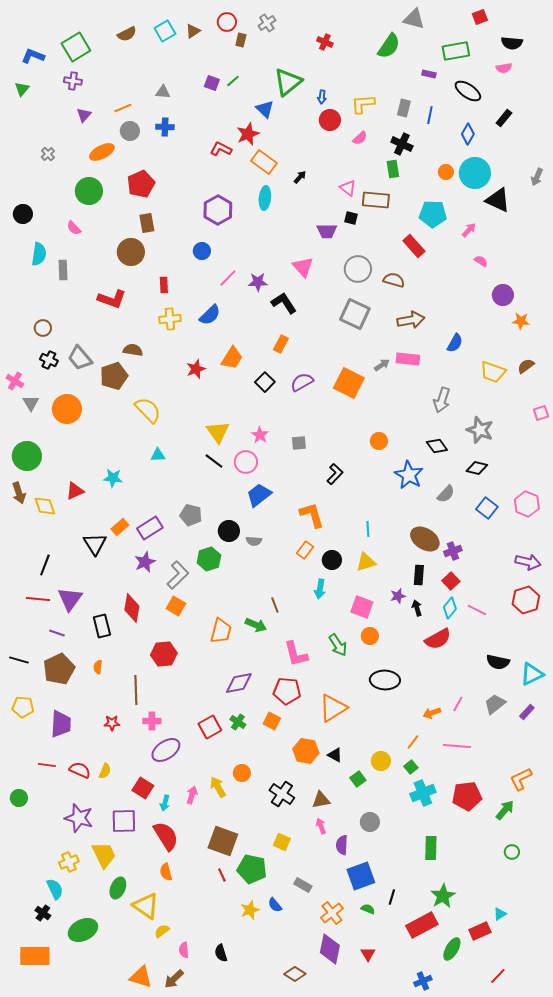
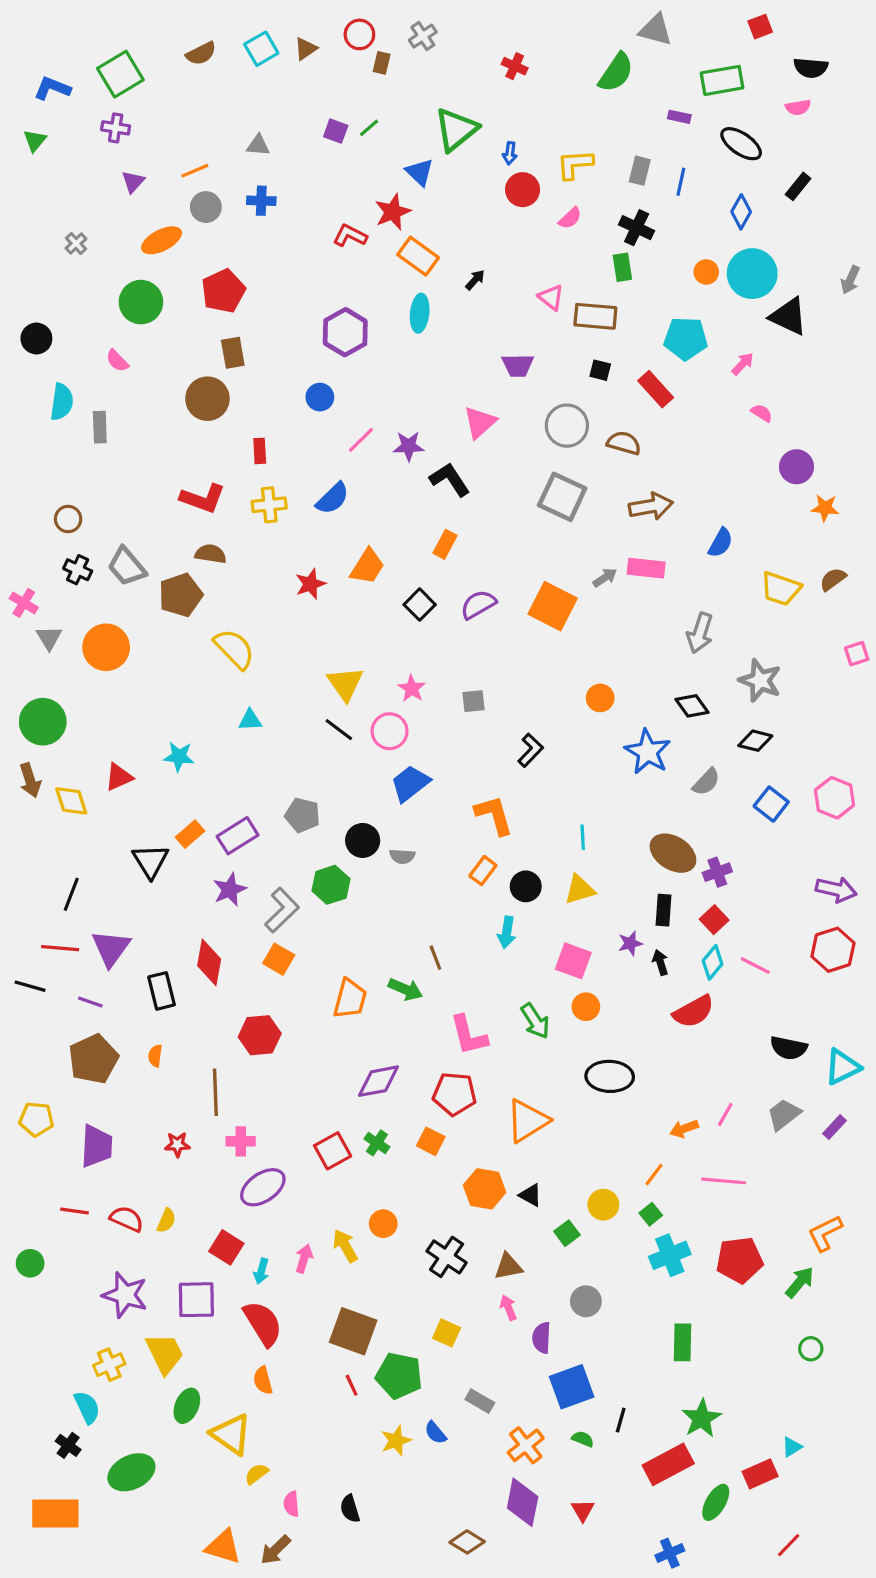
black square: (351, 218) -> (600, 370), moved
pink triangle: (303, 267) -> (480, 422), turned 30
red L-shape: (112, 299) -> (203, 498), moved
black line: (19, 660) -> (30, 986), moved

